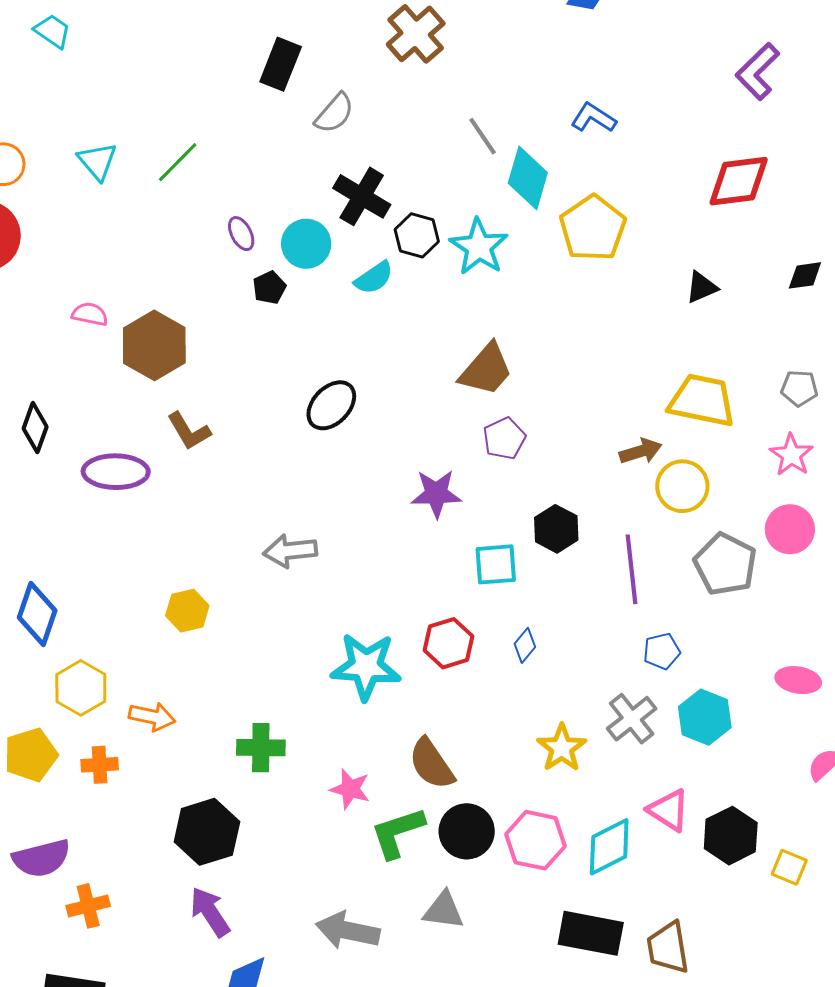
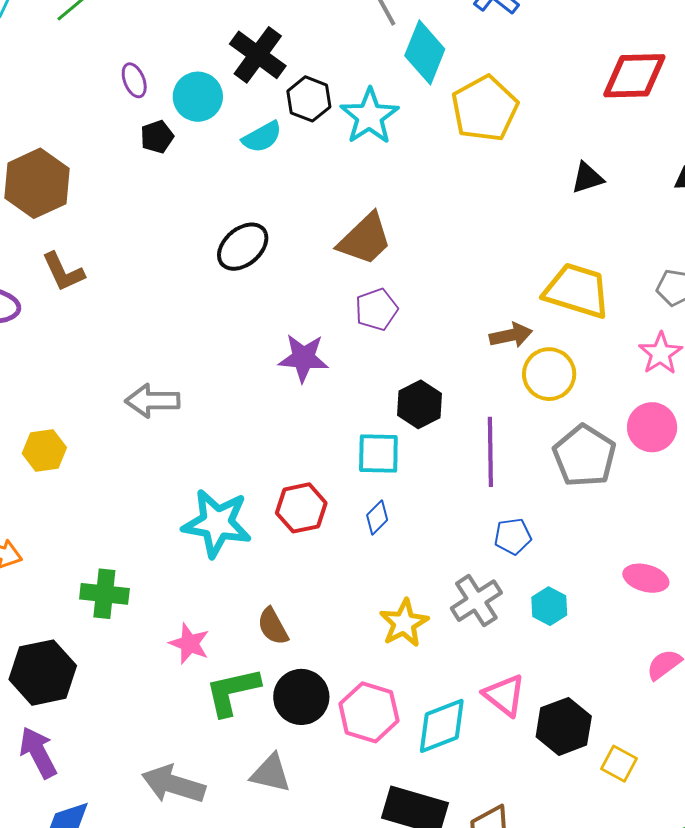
black ellipse: (331, 405) -> (243, 247), moved
cyan square: (496, 564) -> (378, 454), moved
cyan hexagon: (705, 717) -> (549, 606), size x0.7
brown semicircle: (431, 764) -> (273, 626), size x0.7

